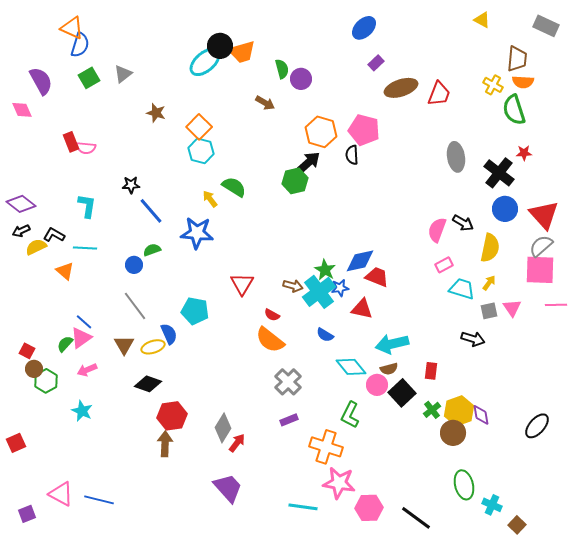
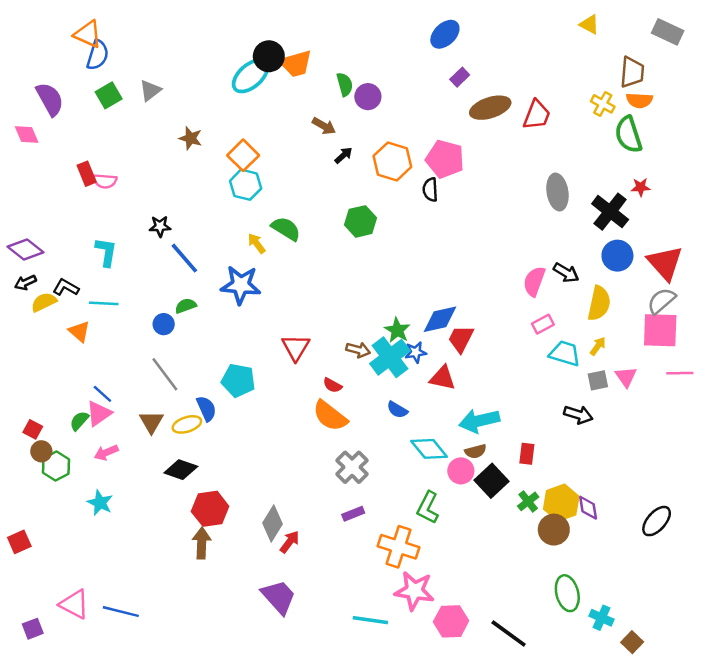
black arrow: (308, 163) -> (343, 155), moved, size x0.6
red trapezoid: (377, 277) -> (461, 339), turned -85

